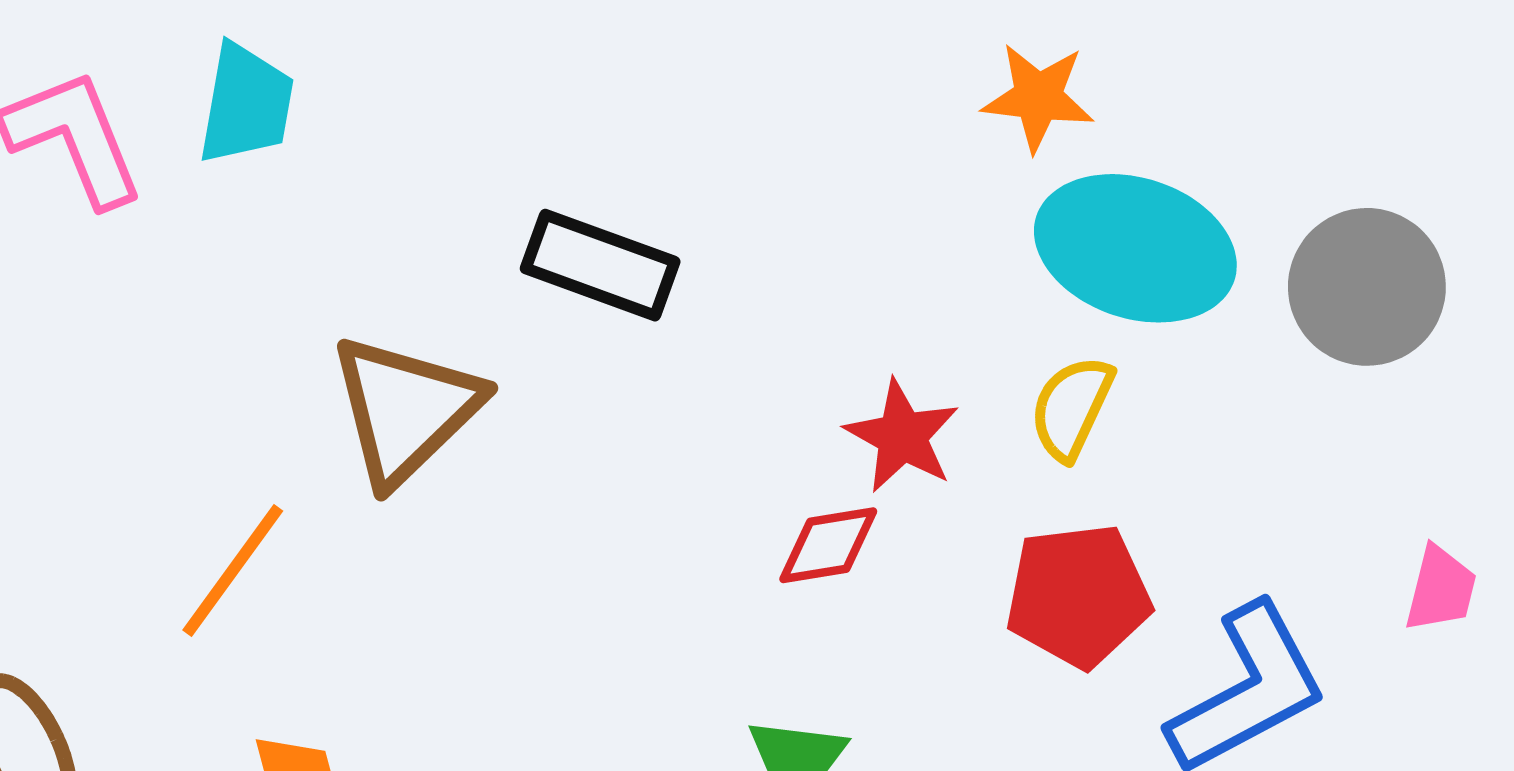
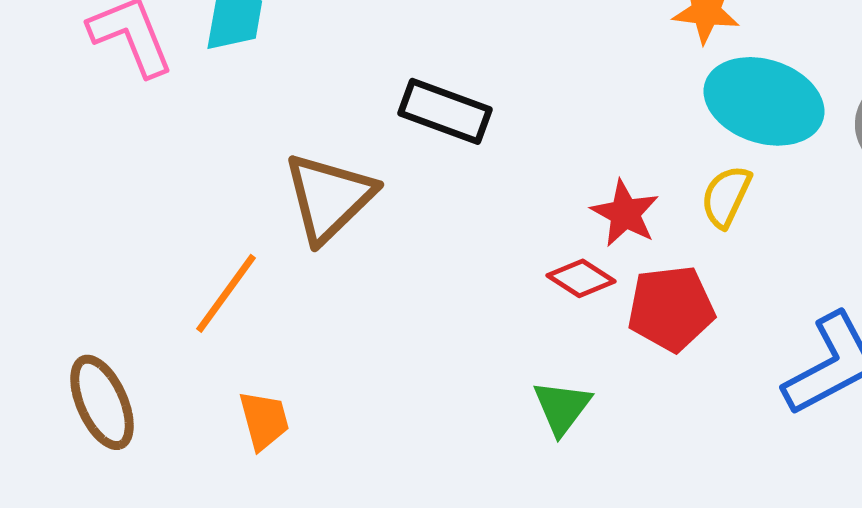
red diamond: (828, 545) -> (581, 278), turned 42
red pentagon: (1078, 596) -> (671, 308), moved

